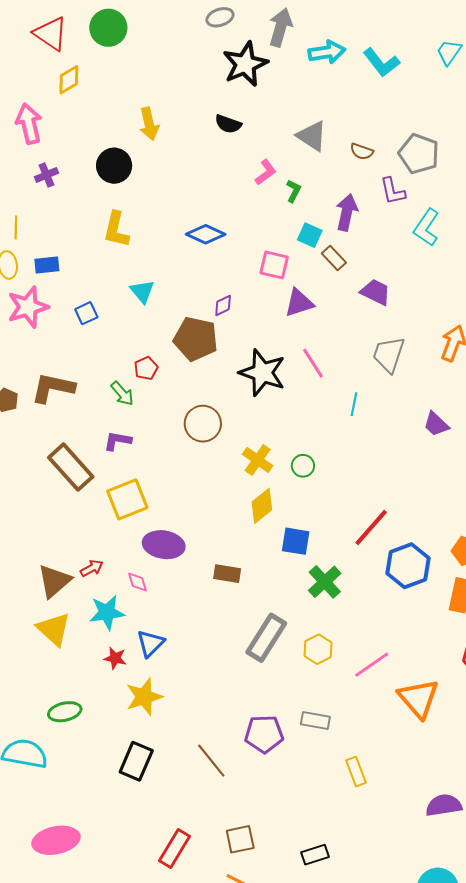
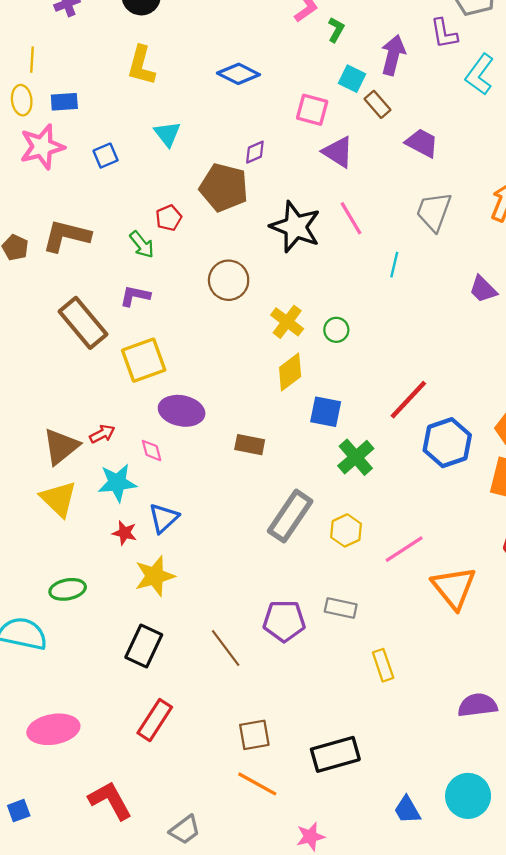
purple triangle: (299, 303) -> (338, 152), turned 48
red rectangle: (175, 848) -> (155, 720), moved
black rectangle: (315, 855) -> (335, 754), size x1.6

